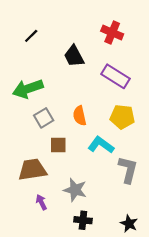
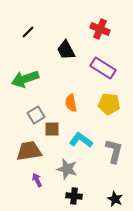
gray square: (44, 118) -> (36, 115), moved
cyan L-shape: (101, 145) -> (81, 140), moved

